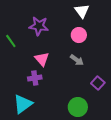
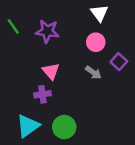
green line: (11, 41) -> (13, 26), moved
purple square: (98, 83) -> (119, 62), moved
green circle: (78, 107) -> (64, 127), moved

